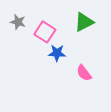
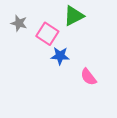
green triangle: (84, 22) -> (74, 16), moved

